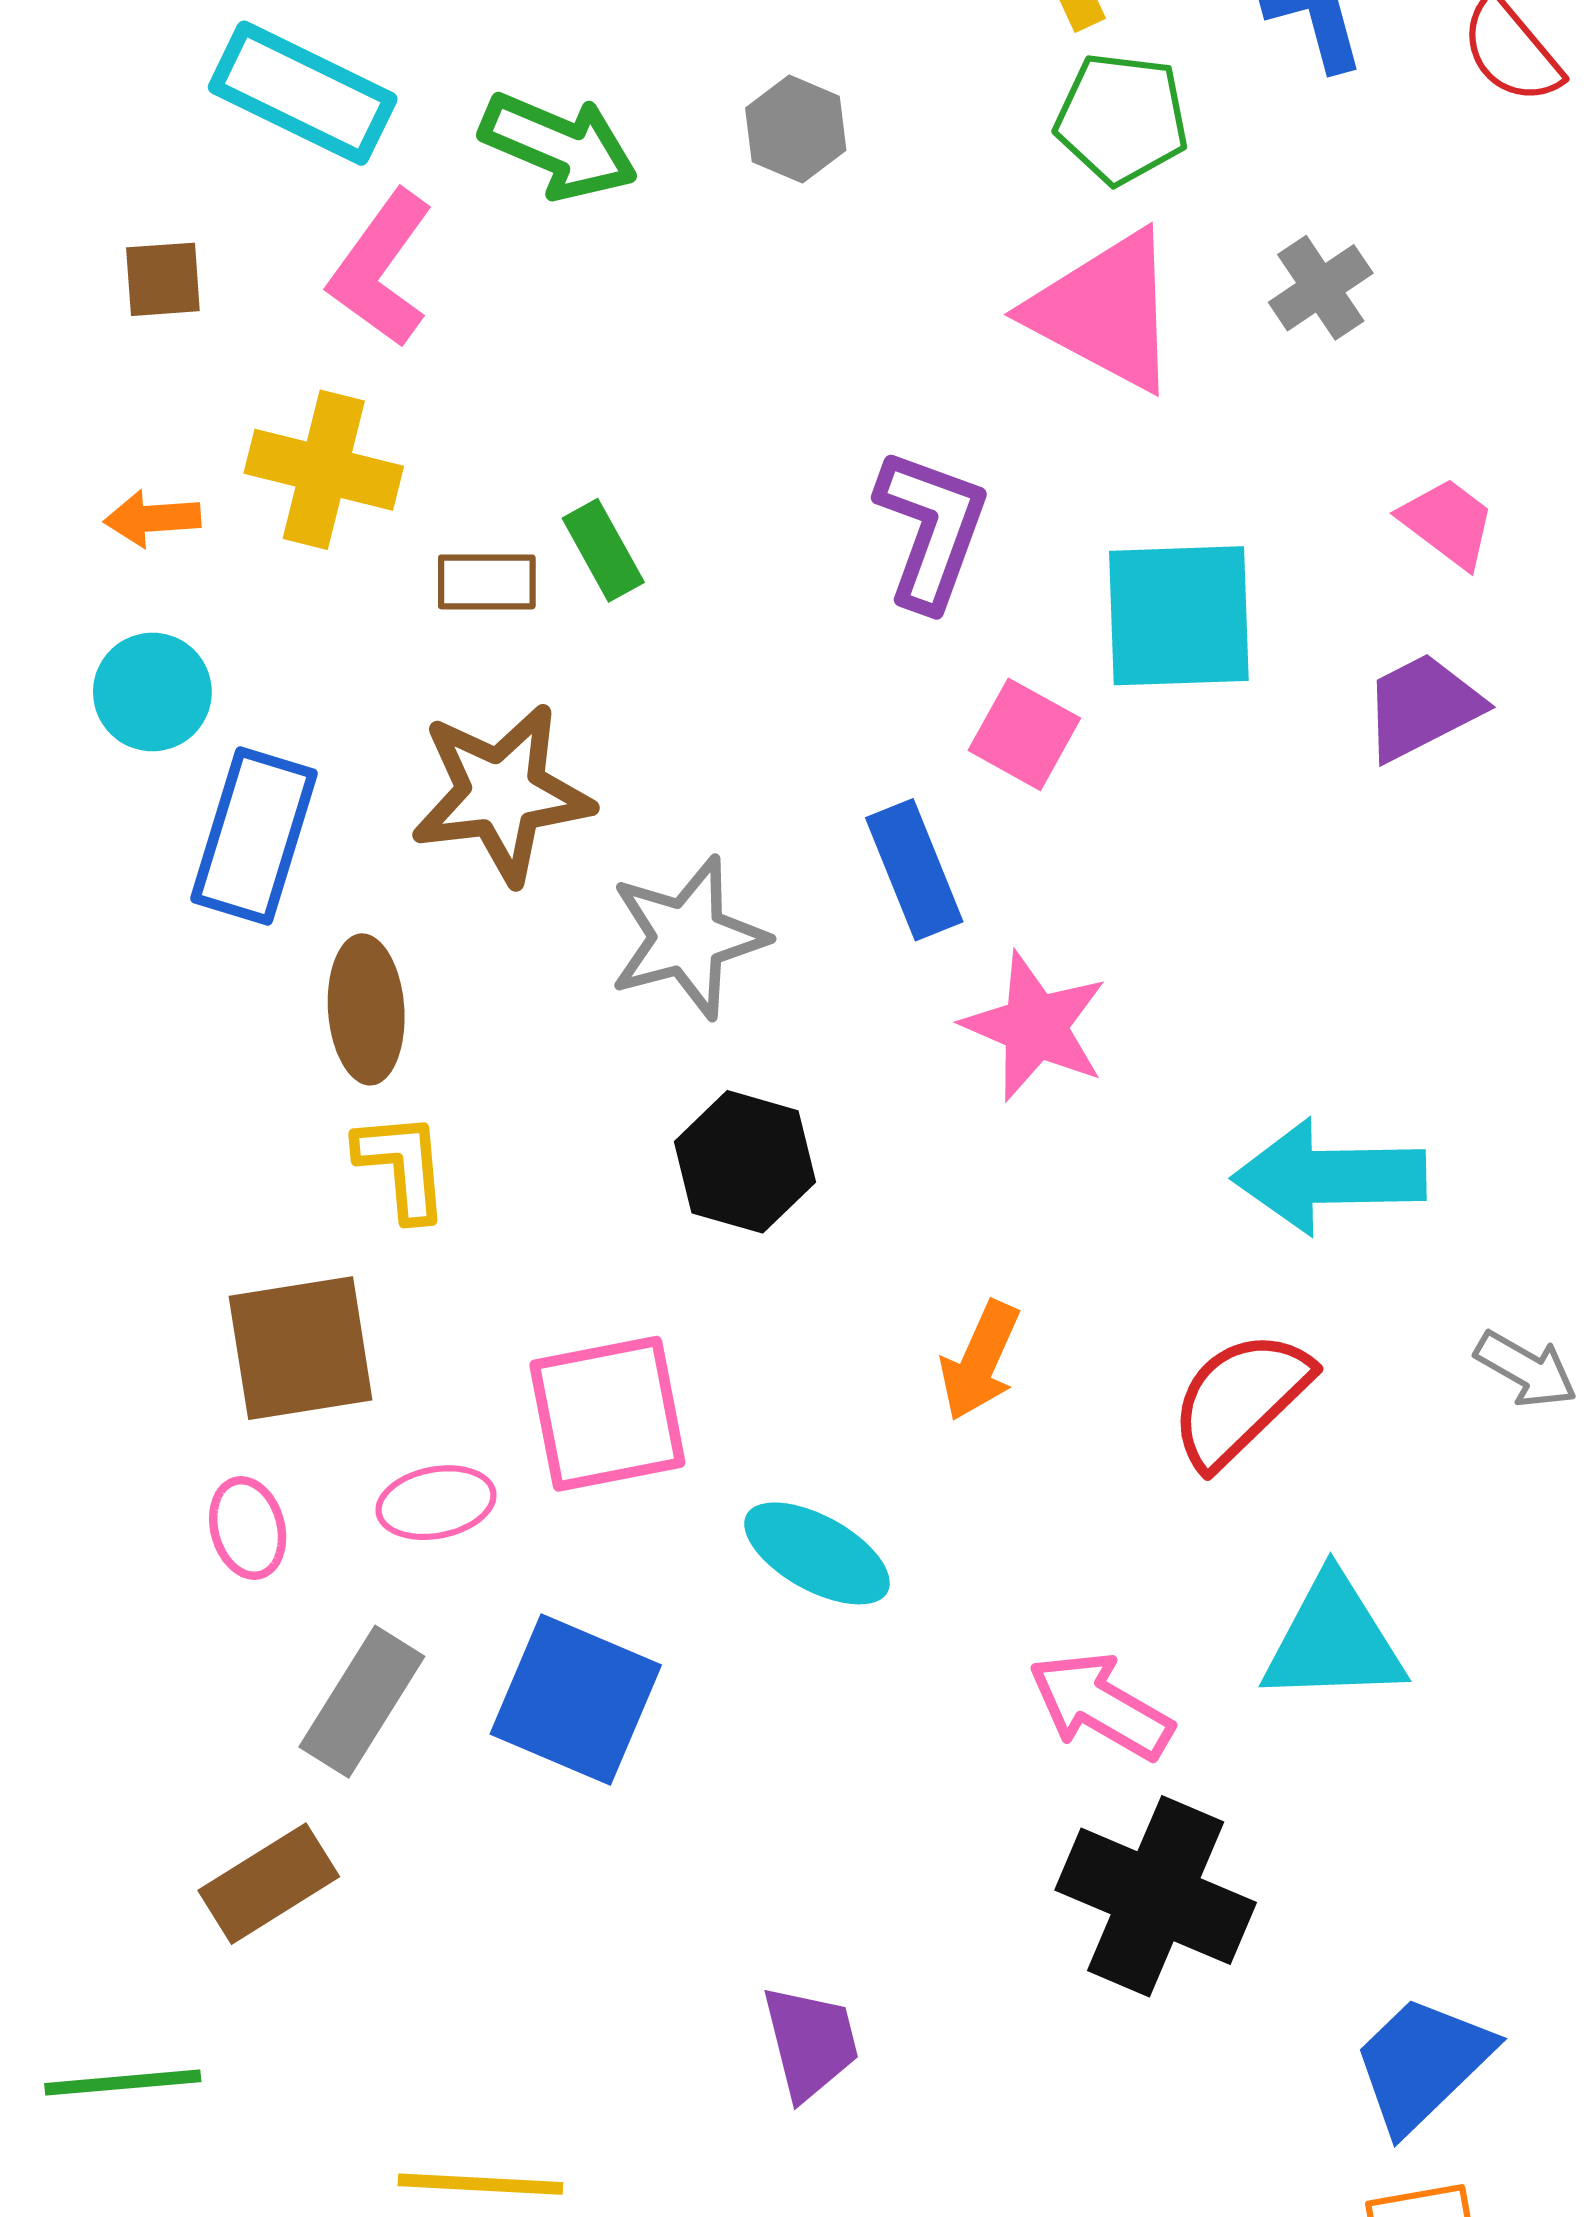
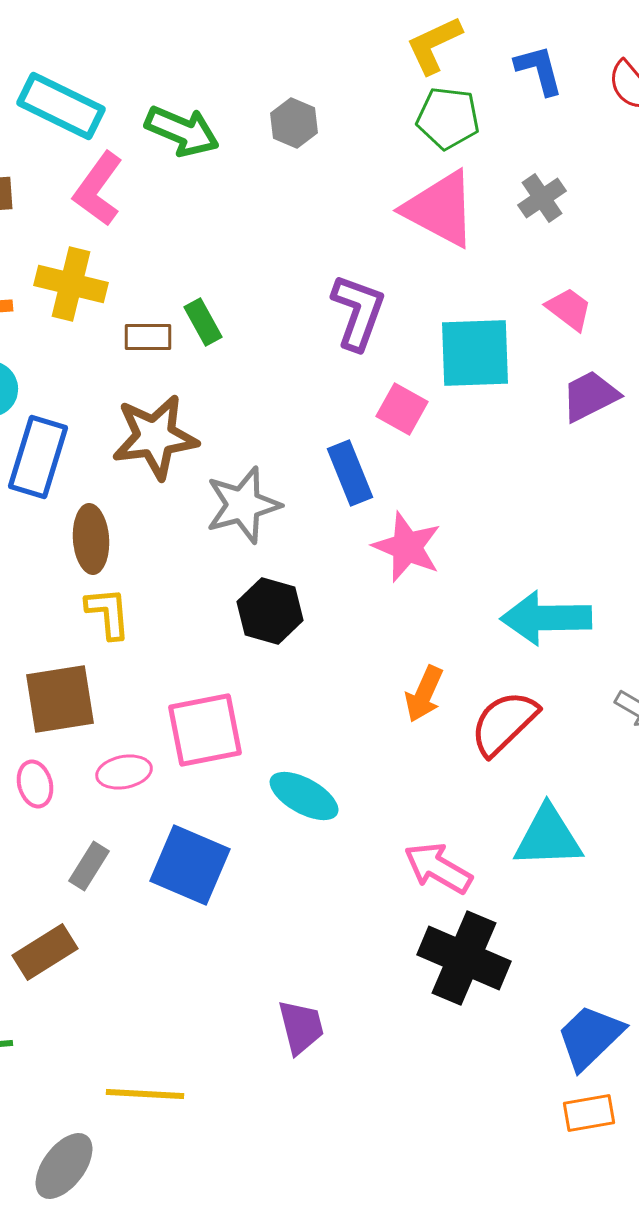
pink trapezoid: (1448, 523) -> (569, 309), moved
orange arrow: (980, 1361) -> (424, 694), moved
gray rectangle: (362, 1702) -> (89, 866), size x0.7

